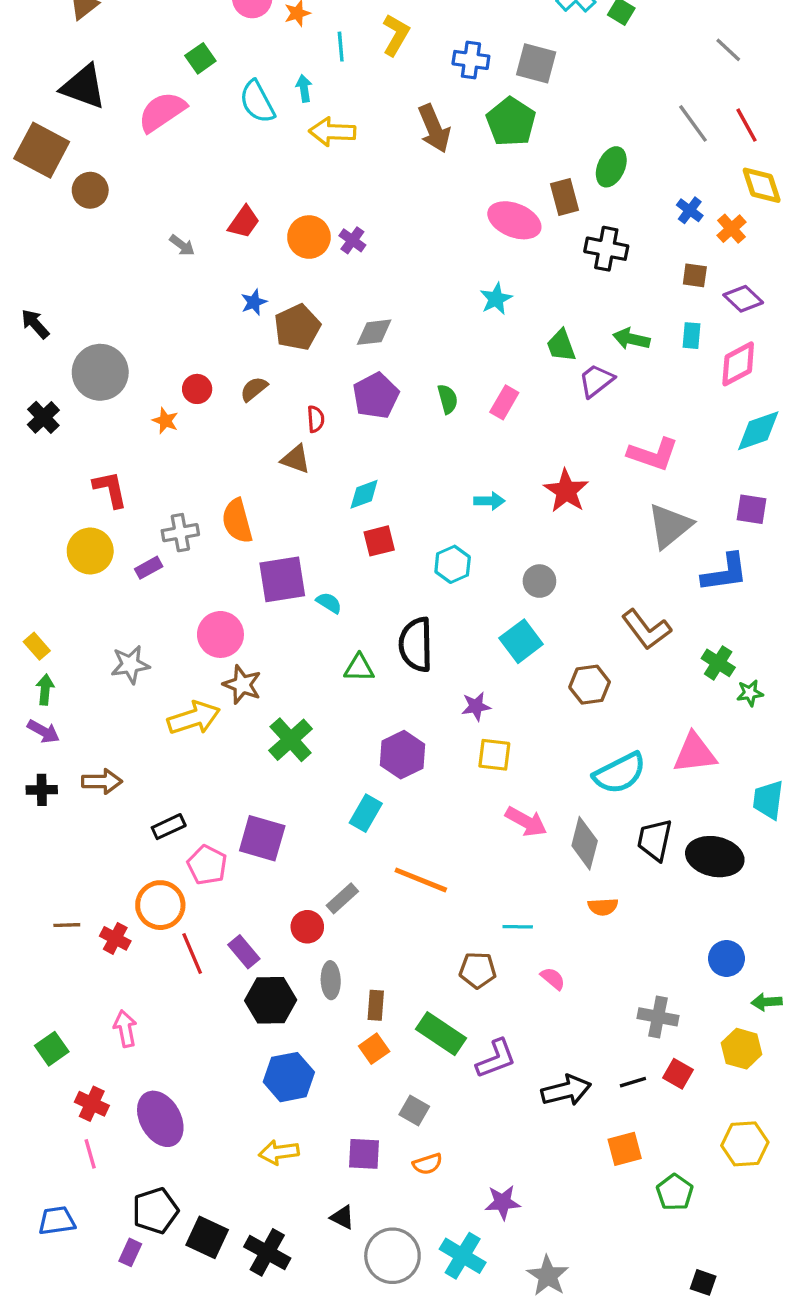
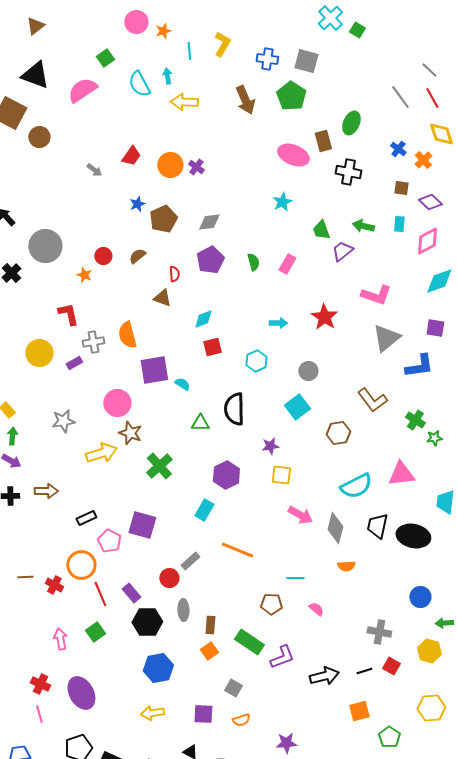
gray line: (728, 50) -> (429, 70), moved
red L-shape: (110, 489) -> (68, 314), moved
green square: (52, 1049) -> (95, 632), moved

